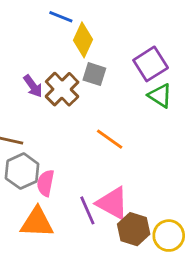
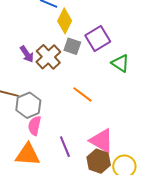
purple square: (151, 64) -> (98, 39), moved
gray hexagon: (22, 171) -> (28, 105), moved
pink triangle: (112, 203) -> (102, 141), moved

